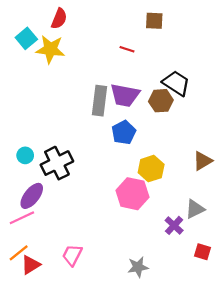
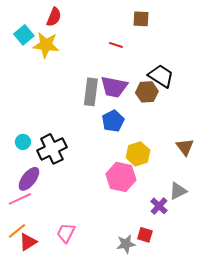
brown triangle: (202, 161) -> (185, 147), turned -36
red square: (202, 252) -> (145, 235), moved

